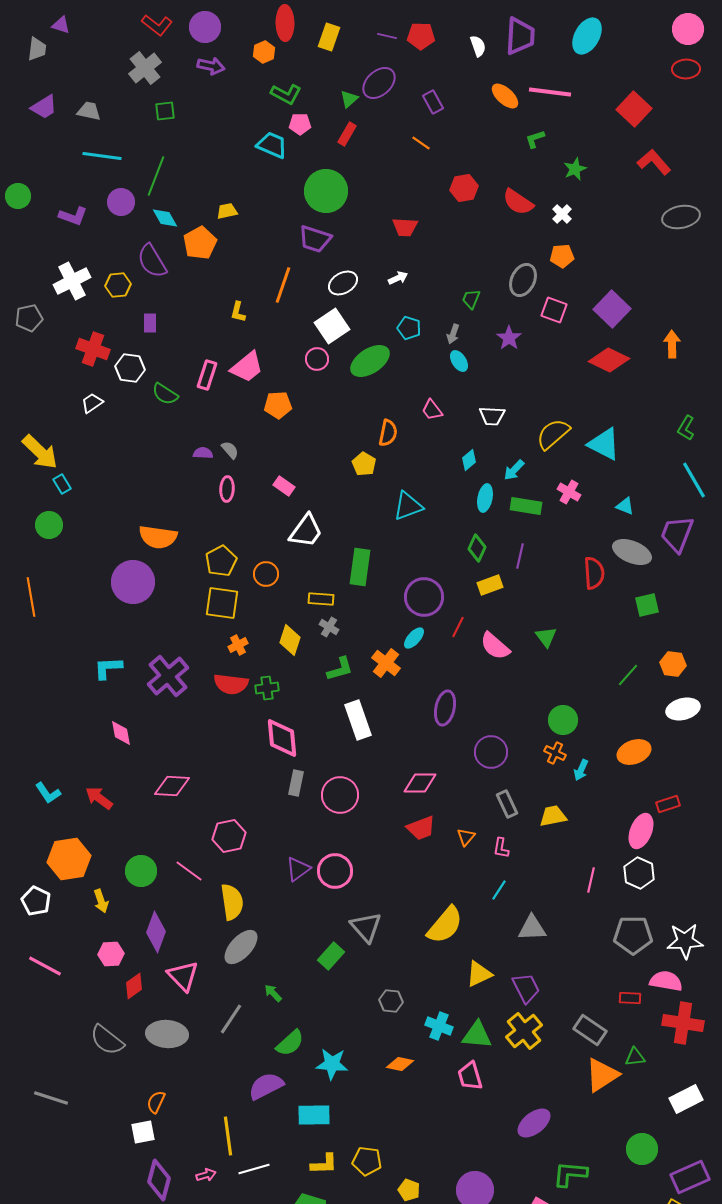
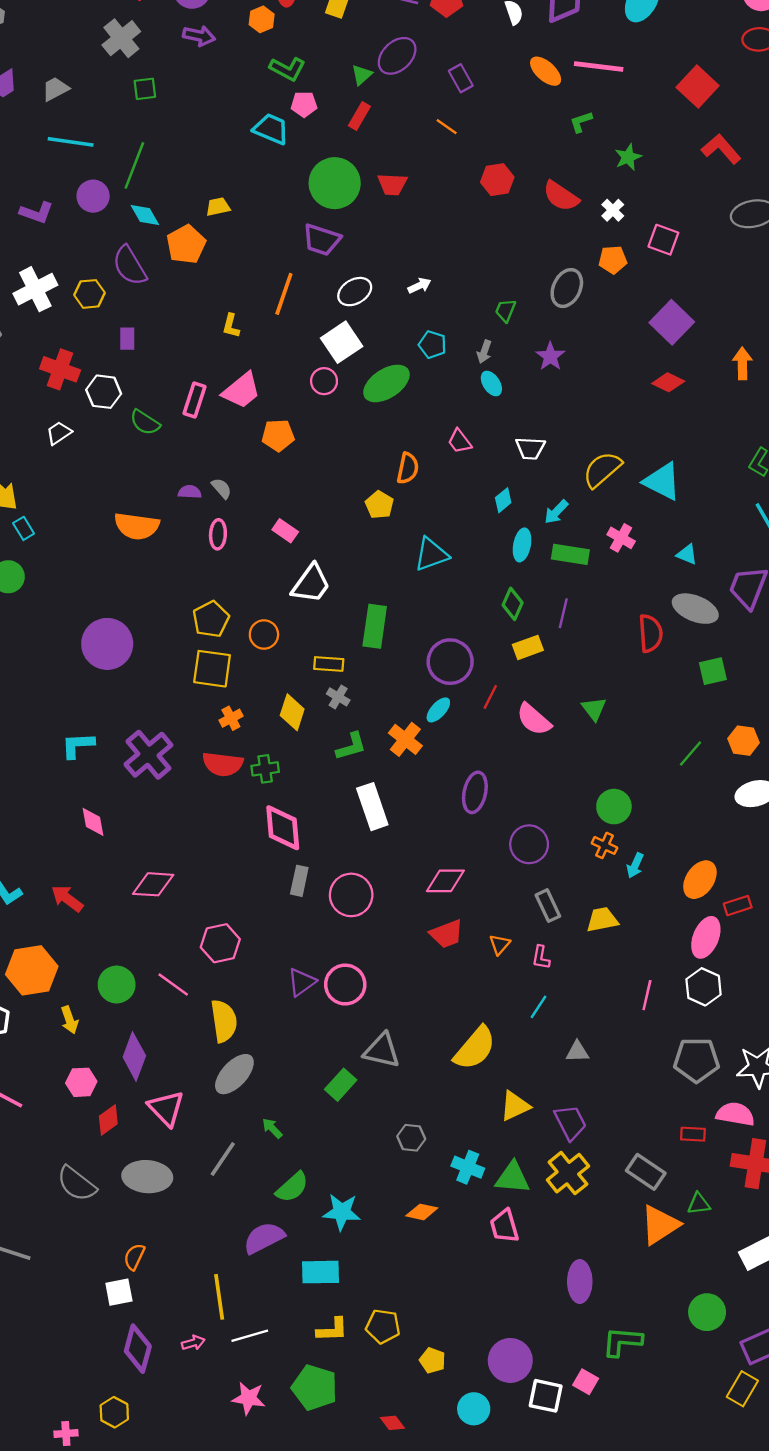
gray trapezoid: (89, 111) -> (55, 89), turned -40
red trapezoid: (405, 227) -> (392, 184), moved
pink square: (554, 310) -> (663, 240), moved
red diamond: (609, 360) -> (668, 382), size x0.7
orange semicircle: (158, 537) -> (137, 526), moved
orange ellipse: (634, 752) -> (700, 880), moved, turned -36
gray triangle: (366, 927) -> (382, 1051), turned -36
gray triangle: (532, 928) -> (577, 1052), size x0.7
purple ellipse: (534, 1123) -> (580, 1281), turned -52

